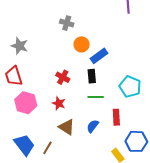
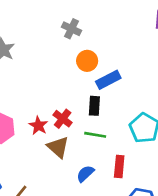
red cross: (63, 77) -> (63, 119), moved
red star: (59, 103) -> (38, 126), moved
brown triangle: (67, 127) -> (58, 147), moved

